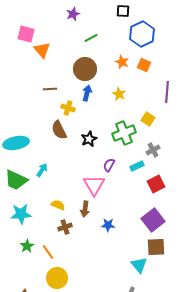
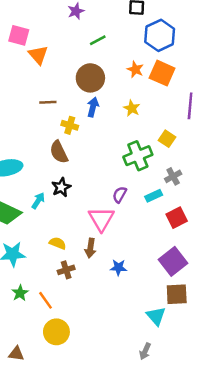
orange square: (144, 65) -> (162, 73), size x1.5
black star: (89, 139) -> (61, 187), moved

